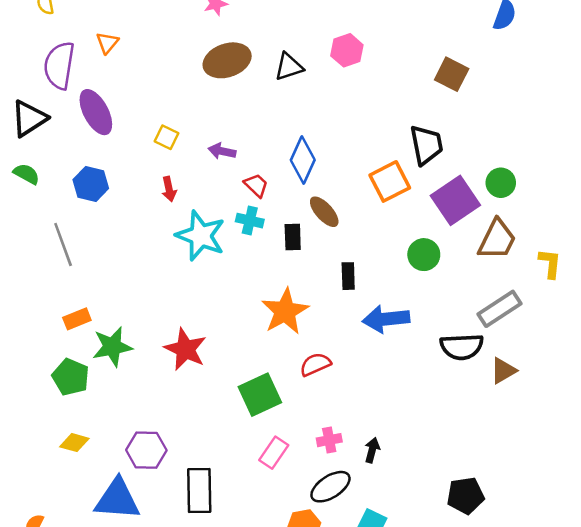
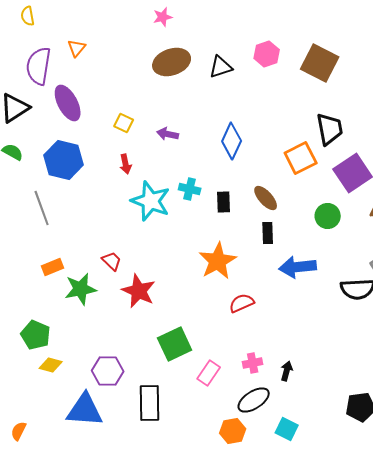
brown square: (452, 74) -> (320, 63), moved, size x1.4
blue hexagon: (91, 184) -> (64, 160), size x1.4
red trapezoid: (256, 185) -> (112, 261), moved
brown ellipse: (324, 212) -> (266, 198), moved
green pentagon: (71, 377) -> (36, 335), moved
green square: (260, 395) -> (175, 344), moved

